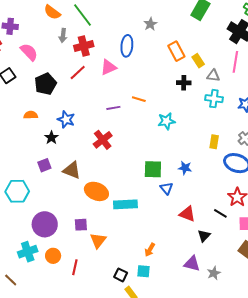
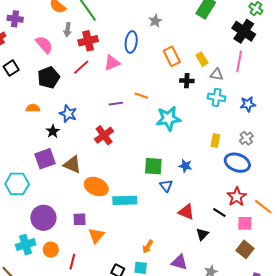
orange rectangle: (176, 51) -> (172, 56), moved
pink semicircle: (29, 52) -> (44, 45), moved
cyan star: (166, 121) -> (168, 118), size x1.4
purple square: (44, 165) -> (45, 159), size x1.5
purple triangle: (192, 264) -> (179, 262), moved

